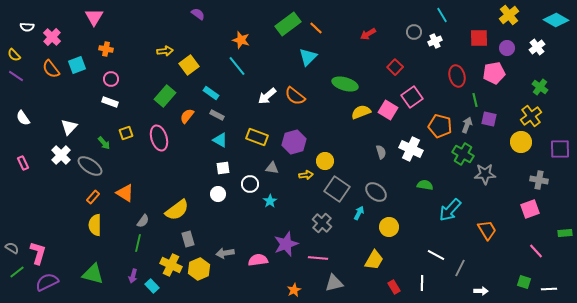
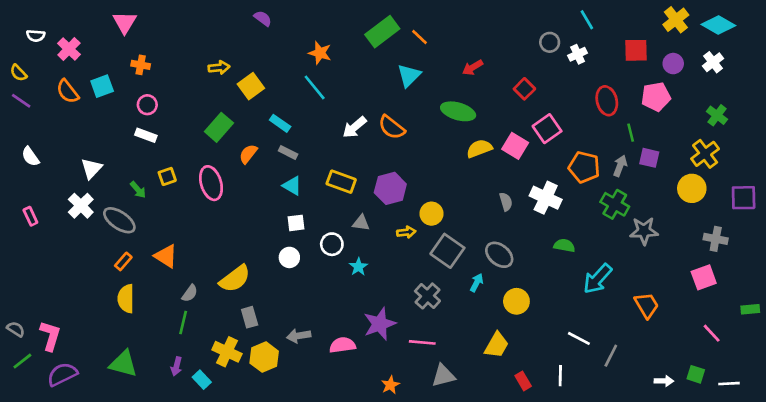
cyan diamond: (556, 20) -> (718, 25), moved
red arrow: (368, 34) -> (473, 68), moved
white arrow: (481, 291) -> (664, 381), moved

